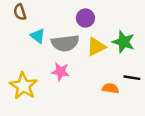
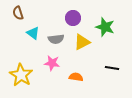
green star: (124, 42) -> (105, 27), moved
gray semicircle: (65, 43) -> (56, 39), size x0.7
orange semicircle: (110, 88) -> (76, 77), moved

